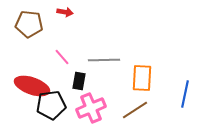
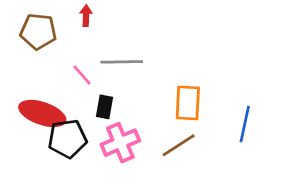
red arrow: (65, 12) -> (86, 16), turned -98
gray line: (104, 60) -> (122, 62), moved

